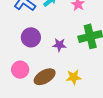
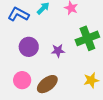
yellow star: (74, 77) -> (91, 80), moved

